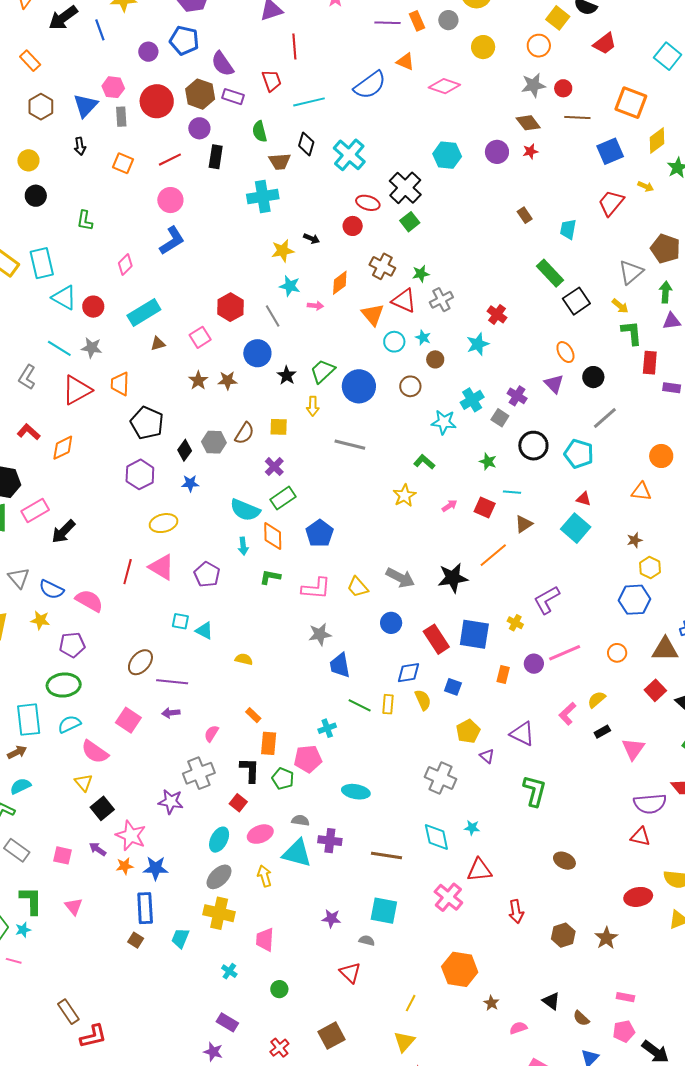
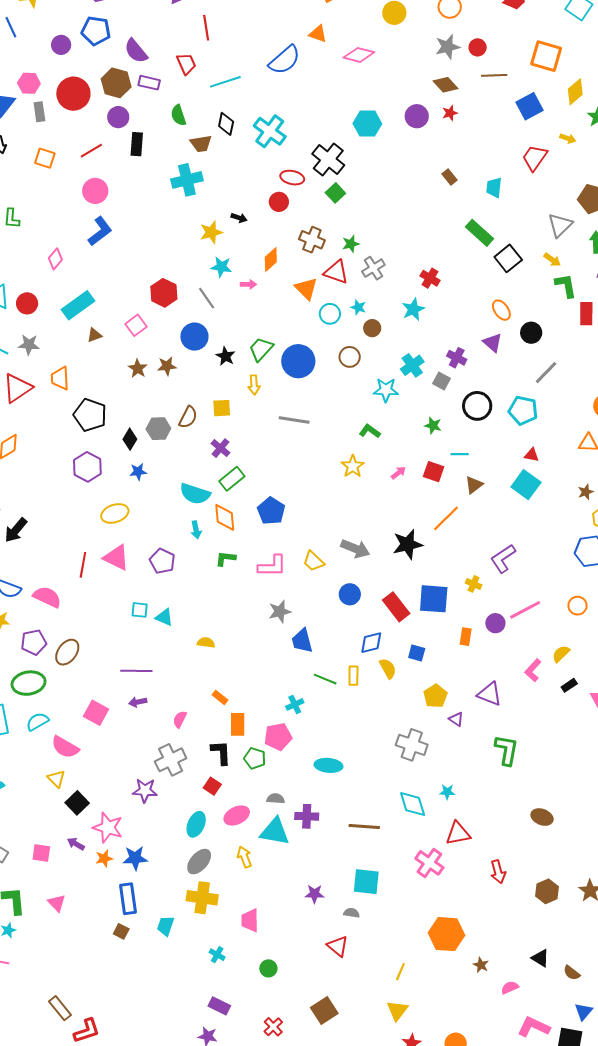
brown ellipse: (140, 662) -> (67, 652), moved

